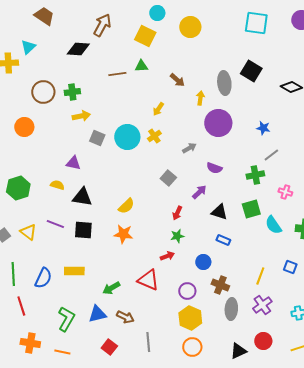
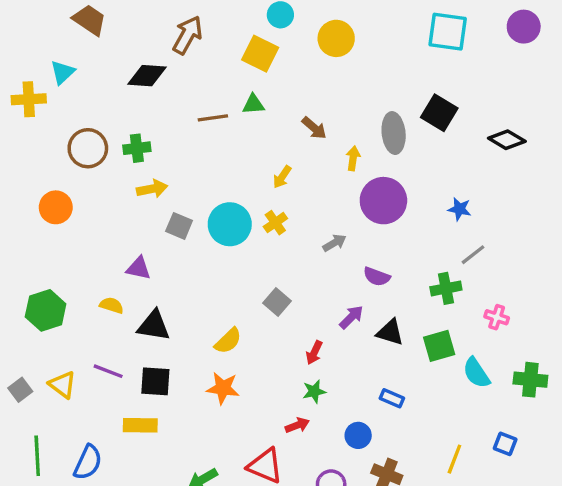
gray square: (168, 178) -> (277, 302), moved
black triangle: (219, 212) -> (390, 332), moved
yellow rectangle: (74, 271) -> (140, 425), moved

